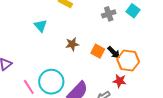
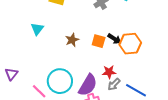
cyan triangle: (41, 26) -> (37, 29), turned 32
red star: (120, 81) -> (109, 72), moved

